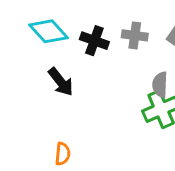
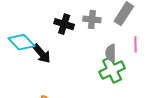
cyan diamond: (48, 31) -> (21, 42), moved

